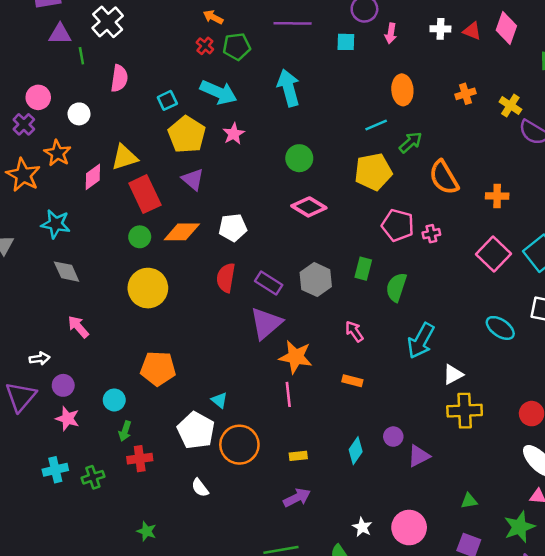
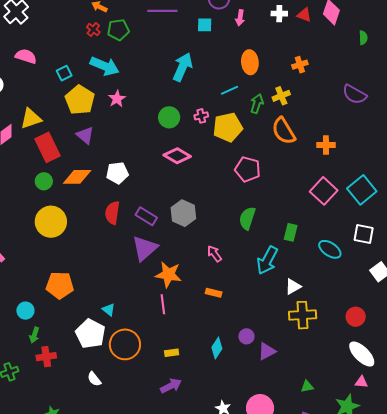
pink semicircle: (119, 78) -> (26, 56), turned -80
cyan arrow: (288, 88) -> (183, 67), moved, turned 40
yellow cross: (510, 106) -> (281, 96), moved, turned 36
green arrow: (411, 142) -> (257, 104), turned -30
pink cross: (431, 234) -> (201, 116), moved
green rectangle: (363, 269) -> (291, 232), moved

